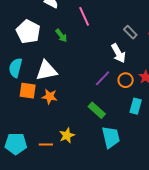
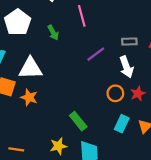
gray rectangle: (130, 32) -> (129, 42), turned -56
white arrow: (118, 53) -> (126, 67), moved
purple line: (103, 78) -> (96, 54), moved
yellow star: (67, 135) -> (58, 146), moved

